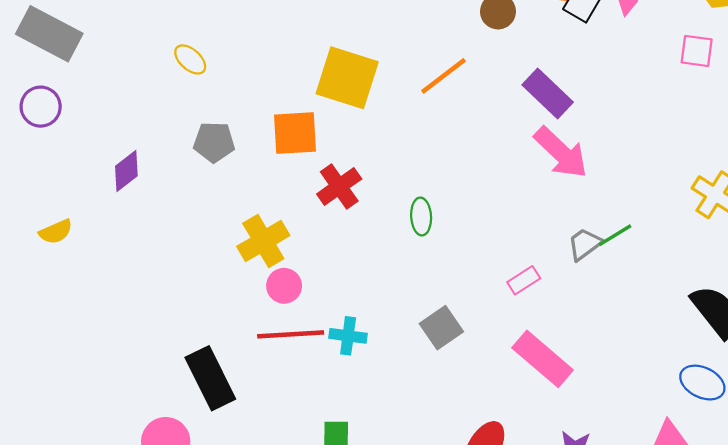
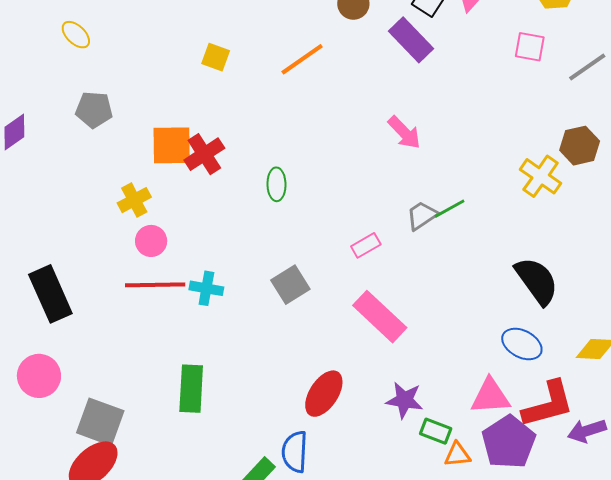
yellow square: (347, 78) -> (216, 57), size x0.5
purple rectangle: (548, 93) -> (411, 40), moved
orange square: (295, 133) -> (172, 145), moved
pink arrow: (561, 153) -> (404, 133), size x0.7
yellow cross: (263, 241) -> (134, 200), size x0.7
black rectangle: (210, 378) -> (50, 294), moved

